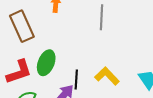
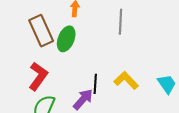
green ellipse: (46, 63) -> (66, 39), moved
red L-shape: (19, 72) -> (38, 76), turned -36

